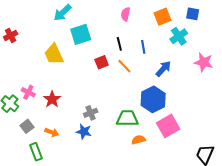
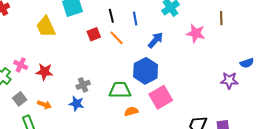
red star: (52, 99) -> (44, 72), turned -30

